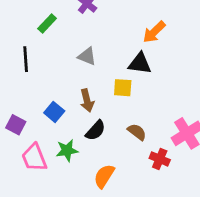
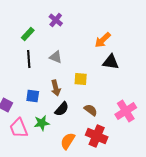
black line: (26, 59) -> (29, 59), moved
black triangle: (140, 63) -> (111, 62), moved
blue square: (54, 112) -> (33, 96), turned -32
red cross: (160, 159) -> (97, 136), moved, size x1.5

